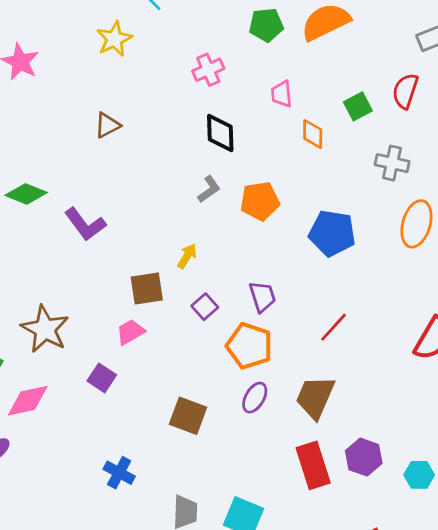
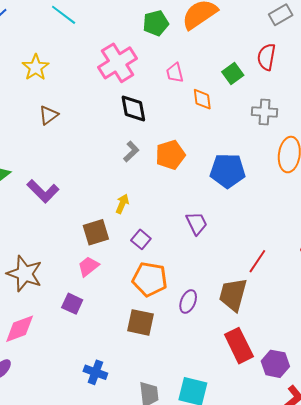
yellow star: (114, 39) -> (36, 67), moved
pink cross: (208, 70) -> (118, 63), size x1.6
purple trapezoid: (262, 297) -> (197, 223), moved
red line: (334, 327) -> (257, 261), moved
orange pentagon: (249, 346) -> (150, 279), moved
purple hexagon: (364, 457) -> (275, 364), moved

